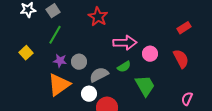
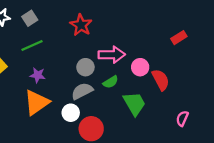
green line: (55, 35) -> (32, 46), turned 36
red semicircle: (181, 59) -> (161, 80), moved
gray circle: (79, 62) -> (85, 67), moved

